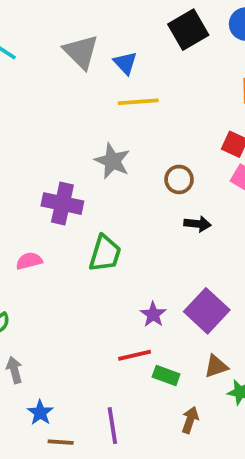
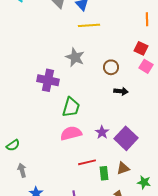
pink semicircle: (29, 261) -> (71, 133), moved, size x1.5
purple star: (153, 315) -> (102, 132), moved
brown triangle: (216, 366) -> (123, 168), moved
green rectangle: (166, 376) -> (104, 173), turned 64

